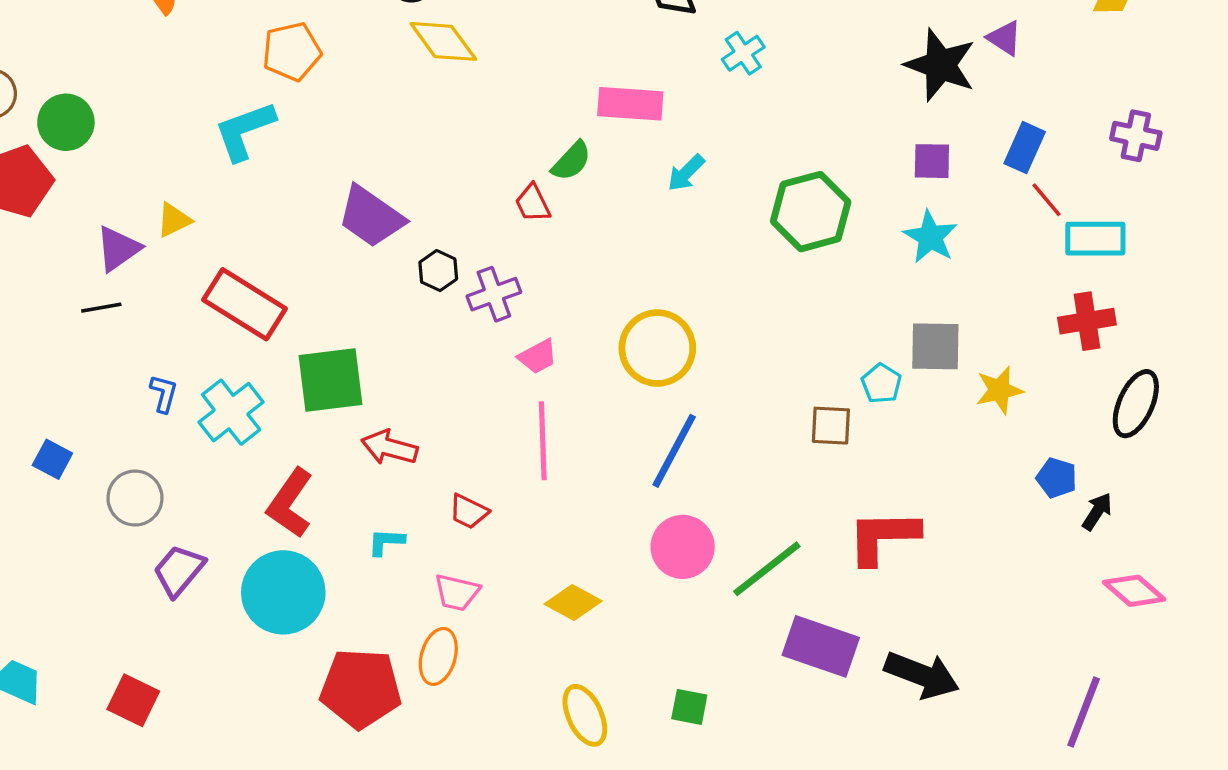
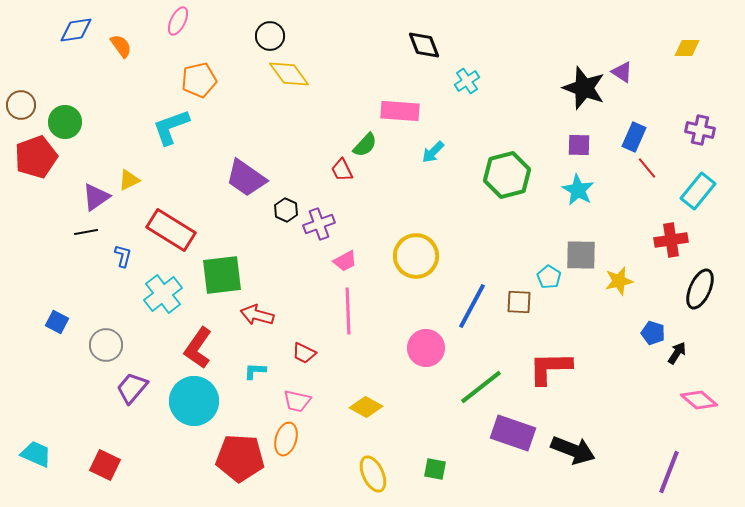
cyan rectangle: (1095, 239) -> (698, 191), moved, turned -51
blue L-shape: (164, 394) -> (123, 256), moved
blue line: (674, 451) -> (472, 306), moved
pink circle: (683, 547) -> (426, 348), moved

